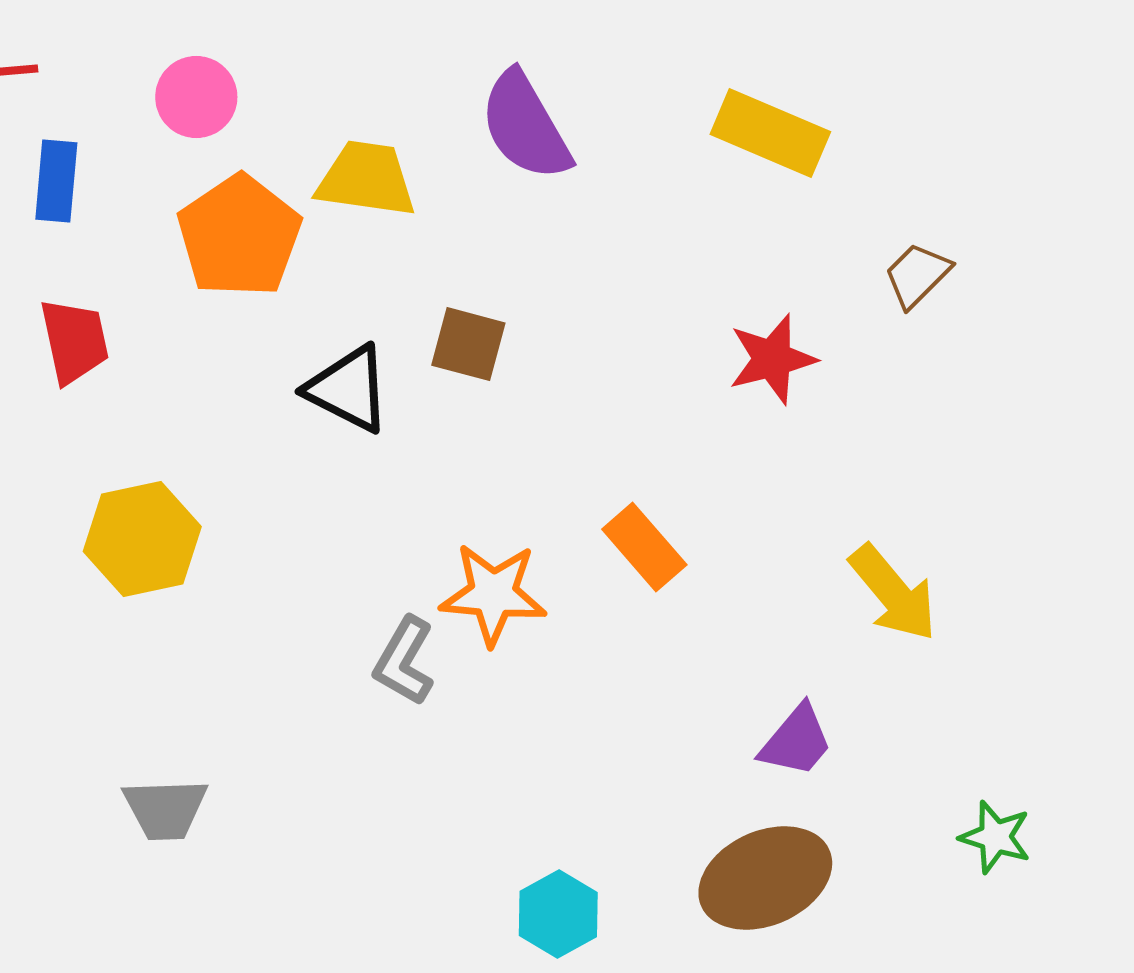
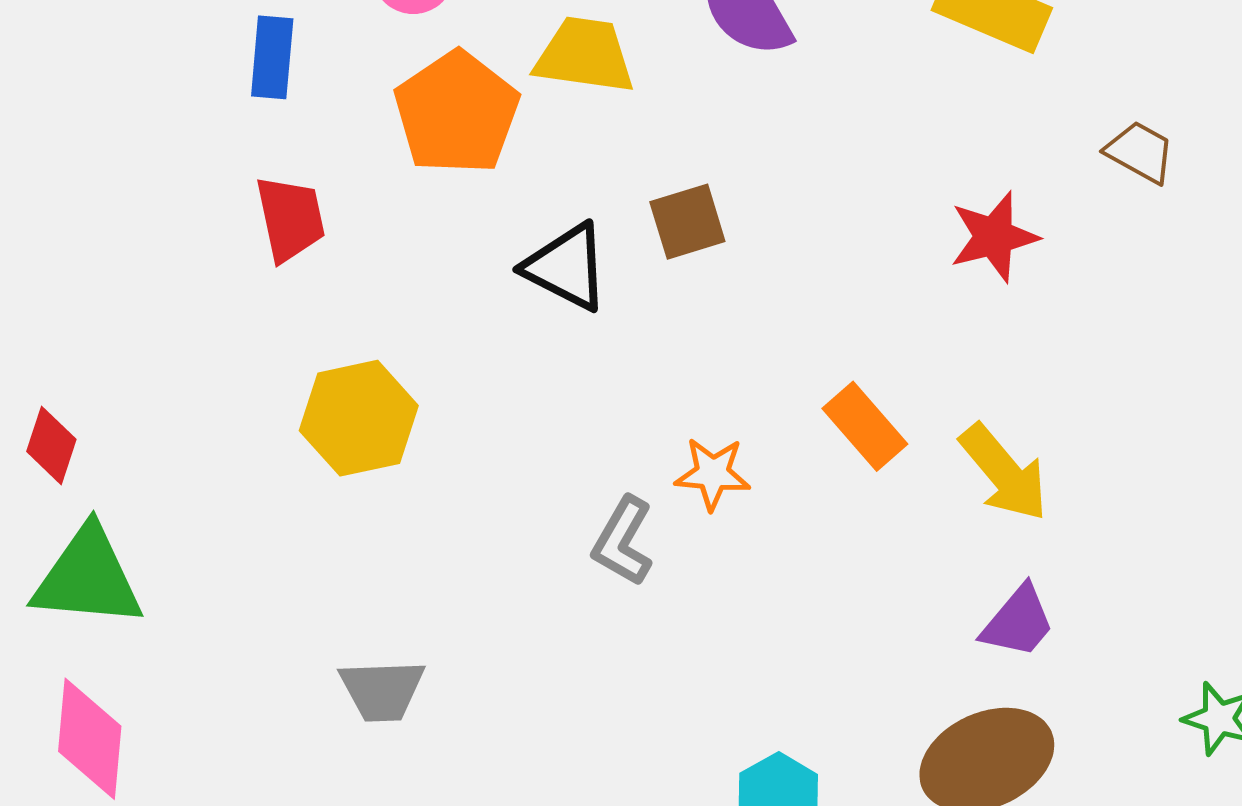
brown trapezoid: (917, 275) -> (1140, 152), turned 74
brown square: (468, 344) -> (687, 222), turned -32
yellow arrow: (893, 593) -> (1004, 473), moved
orange star: (493, 594) -> (713, 474), size x0.7

